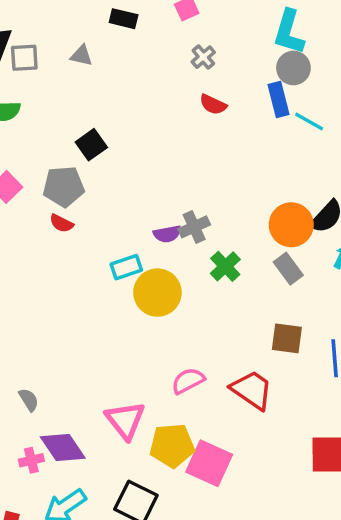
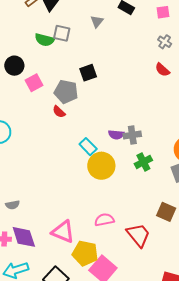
gray triangle: (81, 56) -> (97, 21), turned 40
gray cross: (203, 57) -> (165, 42), turned -32
gray square: (24, 58) -> (62, 33), moved
cyan rectangle: (126, 267) -> (88, 147), turned 48
gray semicircle: (29, 400) -> (13, 205), turned 96
pink triangle: (125, 420) -> (63, 232), turned -45

